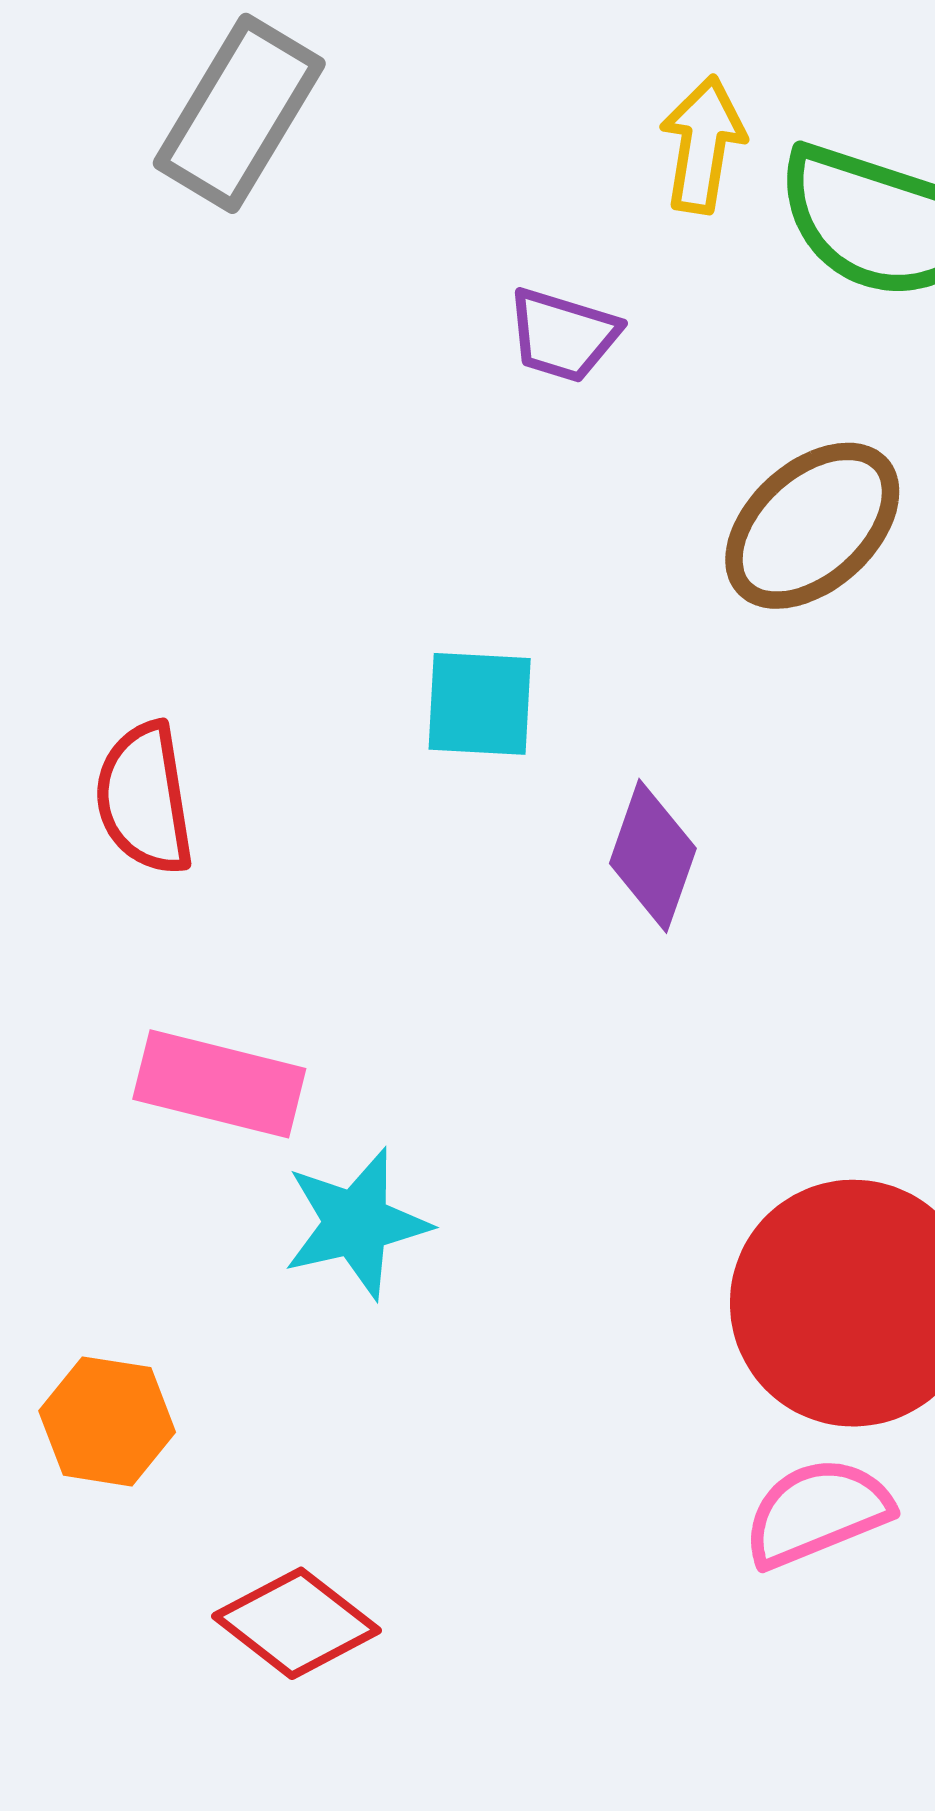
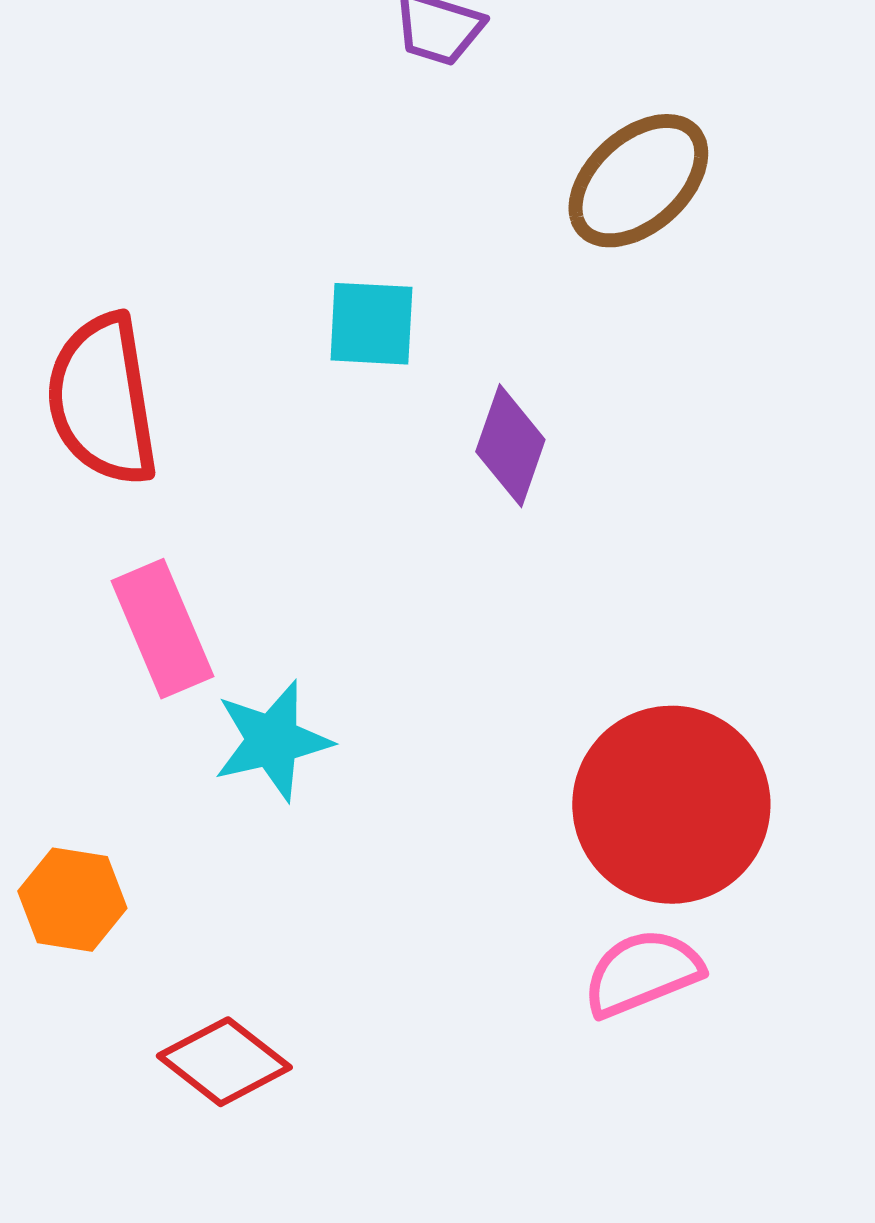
red semicircle: (145, 799) -> (102, 400), size x1.4
pink rectangle: (219, 1084) -> (162, 629), turned 53

